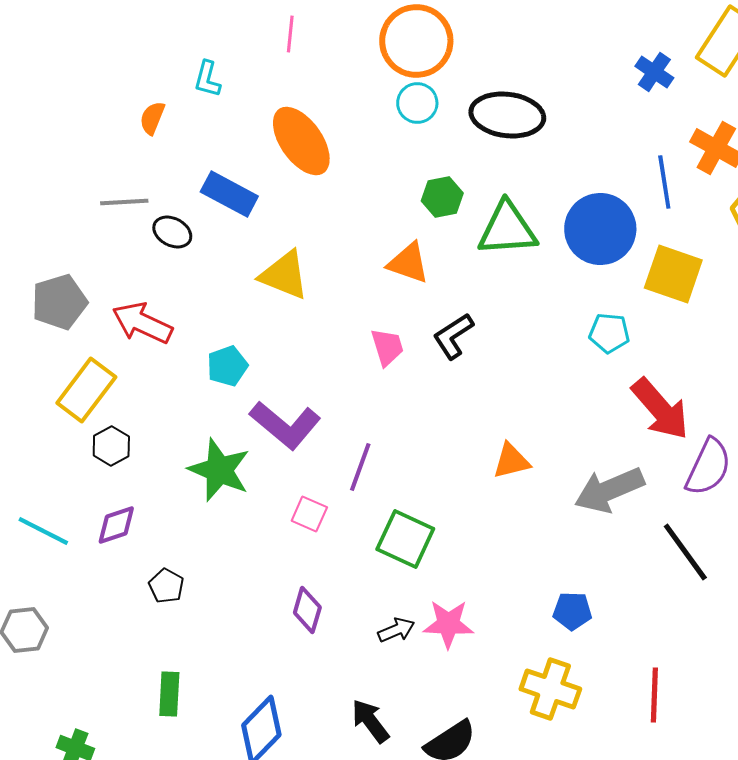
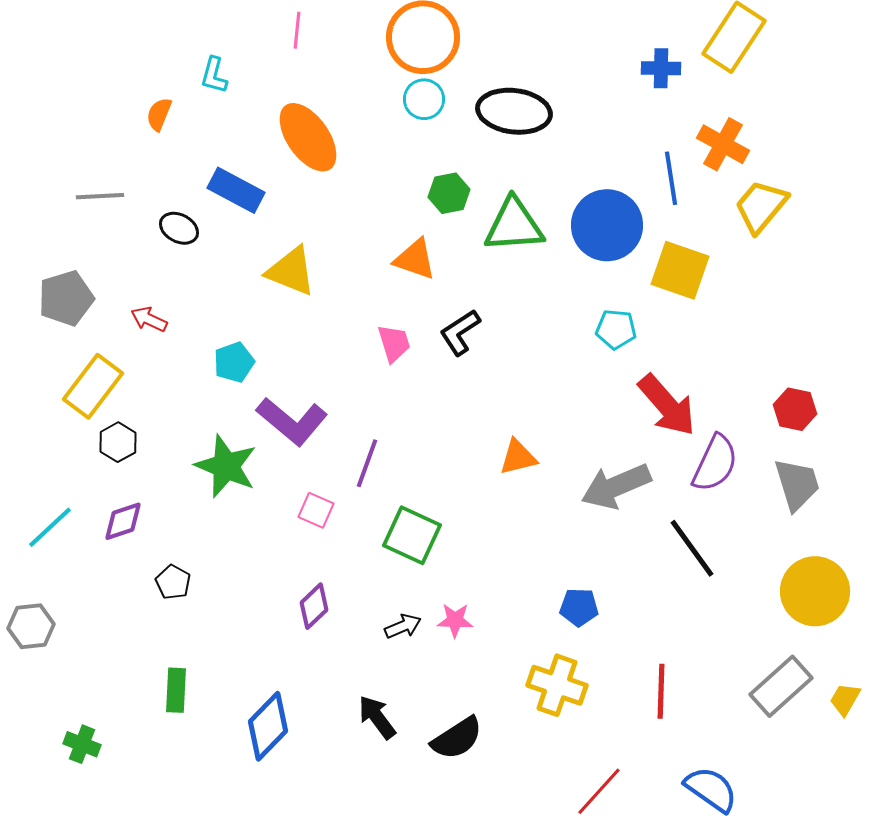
blue cross: (654, 72) -> (661, 68), turned -33
gray line: (124, 202) -> (100, 196), moved
red arrow: (142, 323) -> (149, 319), size x0.6
cyan line: (43, 531) -> (50, 527), turned -70
purple diamond: (307, 610) -> (314, 606), turned 30
pink star: (448, 624) -> (455, 620), size x0.7

